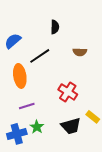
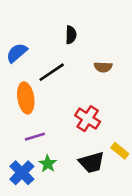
blue cross: (17, 134) -> (22, 173), turned -30

